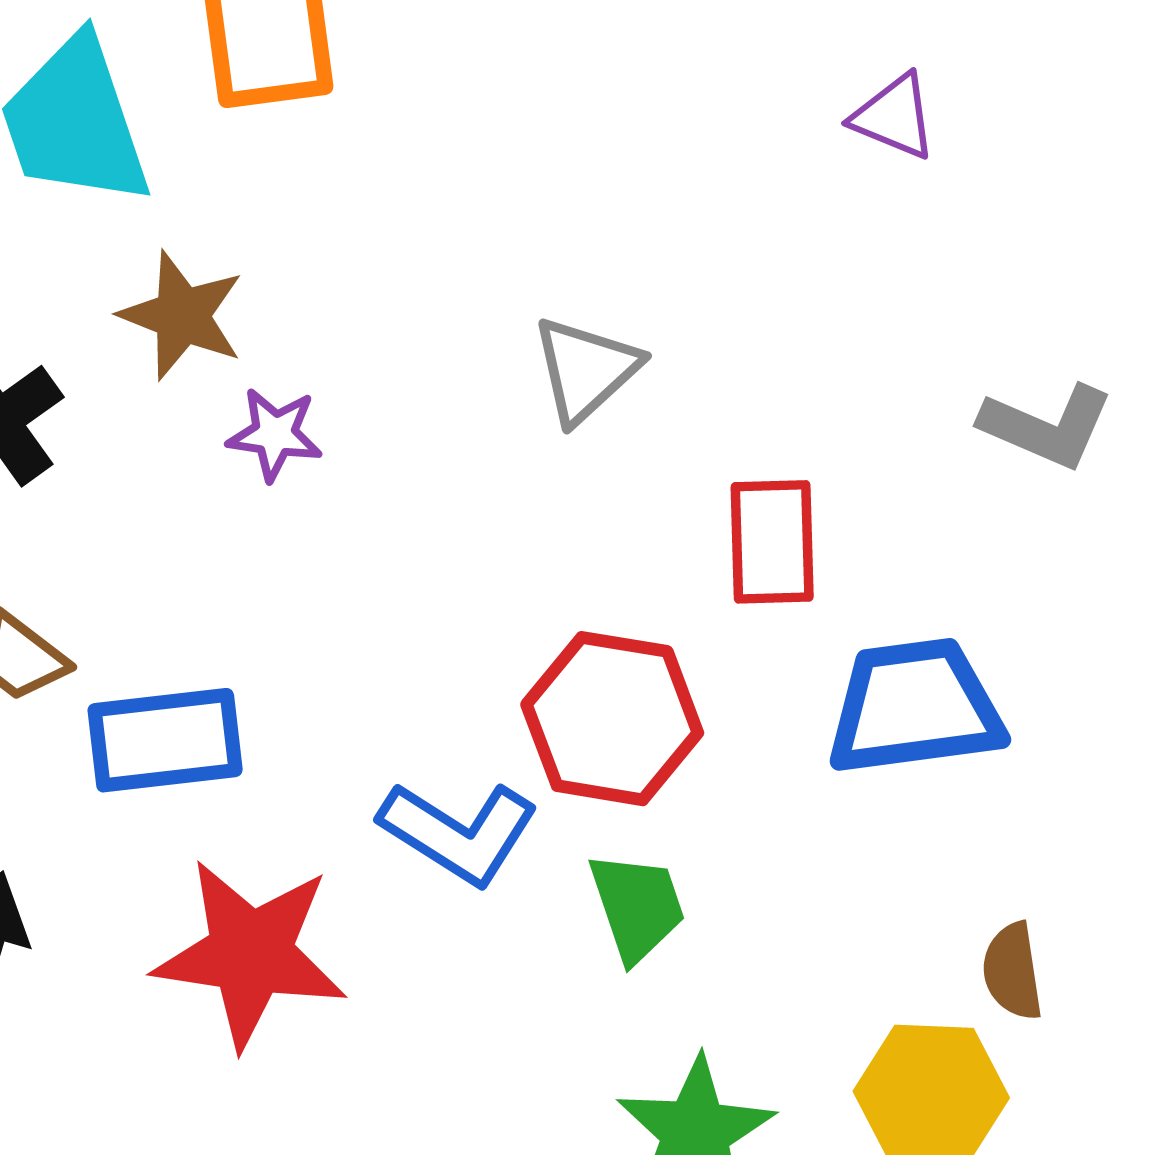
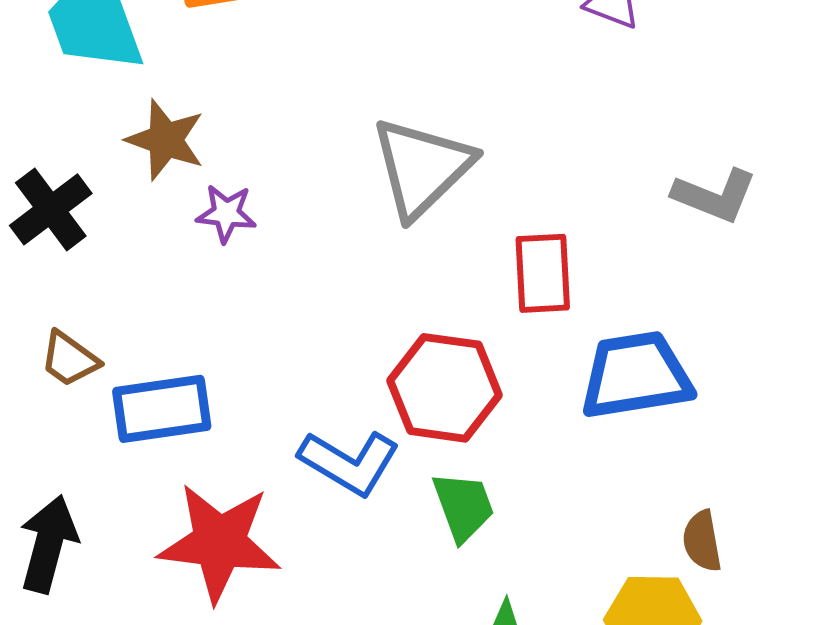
gray triangle: (586, 370) -> (422, 167), size x1.5

